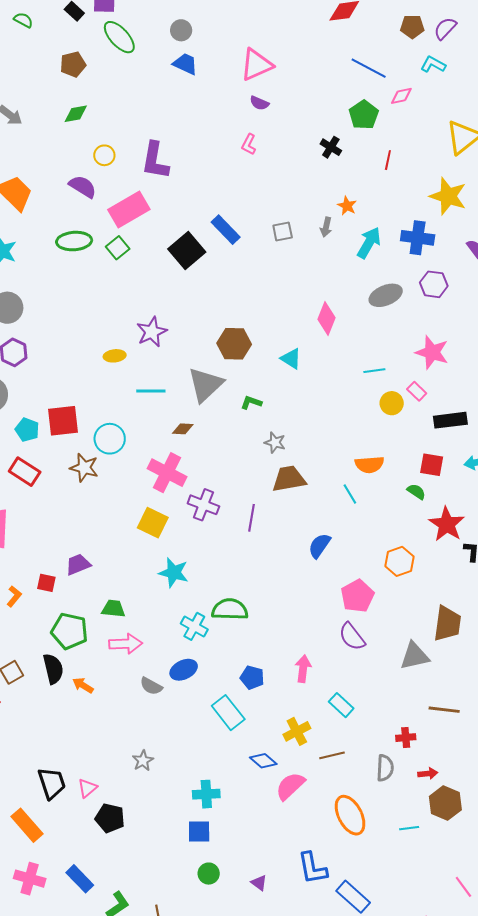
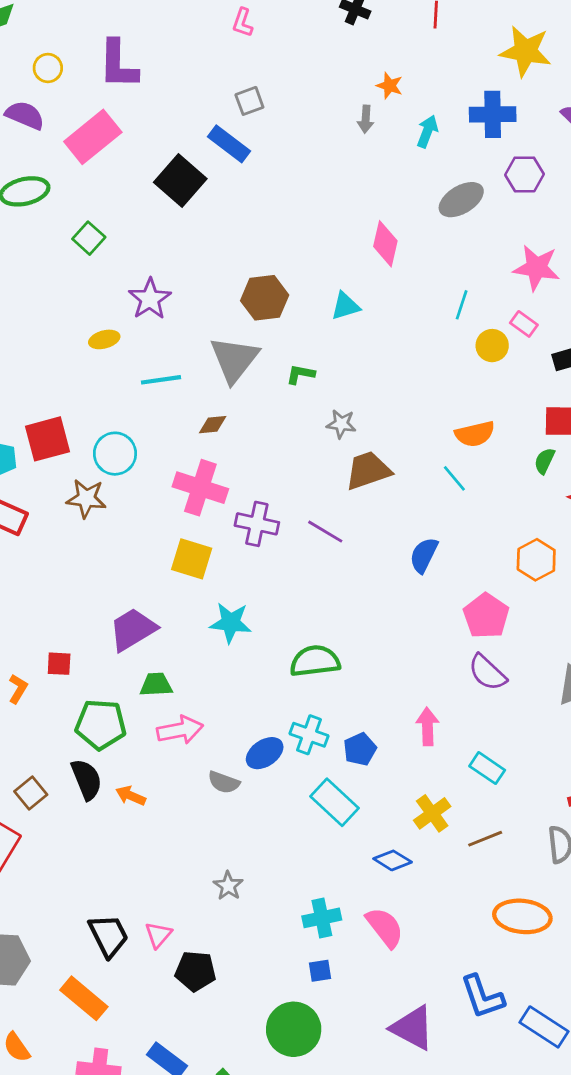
gray square: (283, 231) -> (249, 101), moved
cyan arrow: (369, 243) -> (427, 131), size x0.7
green square: (118, 248) -> (89, 238), moved
cyan triangle: (291, 359) -> (345, 306), turned -40
cyan line: (374, 371) -> (462, 305), turned -55
green semicircle: (416, 492) -> (545, 461), turned -90
purple line: (252, 518) -> (325, 532), turned -60
purple trapezoid: (78, 565) -> (133, 629), moved, size x1.4
cyan cross: (194, 626) -> (309, 735), moved
blue pentagon: (252, 677) -> (360, 749), turned -30
pink semicircle: (290, 786) -> (385, 927), moved, turned 104
orange ellipse: (350, 815) -> (522, 916), turned -48
blue square: (199, 832) -> (320, 971), size x0.7
green circle: (209, 874) -> (294, 1029), moved, size x1.8
purple triangle: (259, 883) -> (413, 1028), size x2.0

